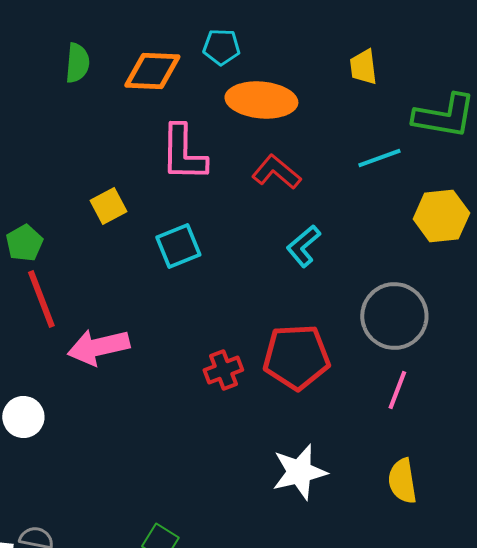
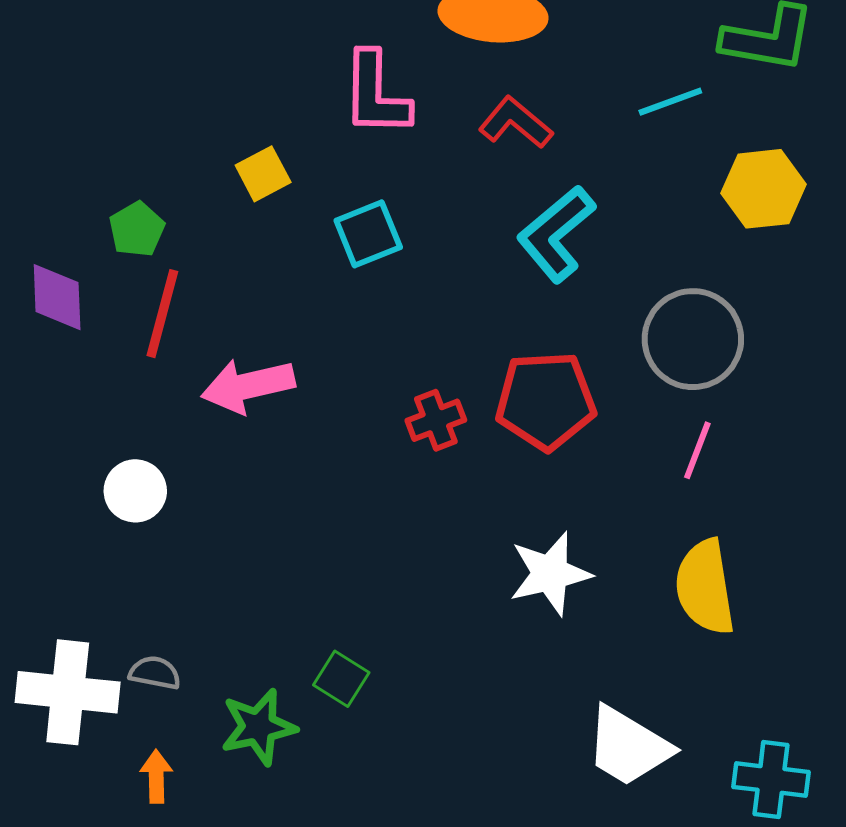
cyan L-shape: (303, 246) -> (556, 234), size x1.5
red line: (41, 299) -> (162, 314), turned 36
yellow semicircle: (402, 481) -> (705, 587), size x1.4

